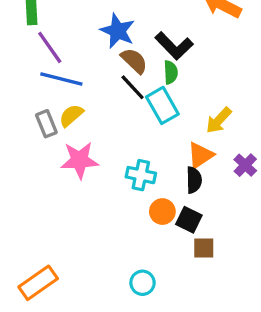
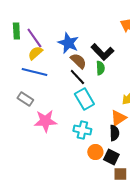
purple line: (50, 47) -> (34, 38), moved
cyan rectangle: (162, 105) -> (84, 99), moved
yellow semicircle: (71, 115) -> (35, 53), moved
gray rectangle: (46, 124) -> (25, 99), turned -35

